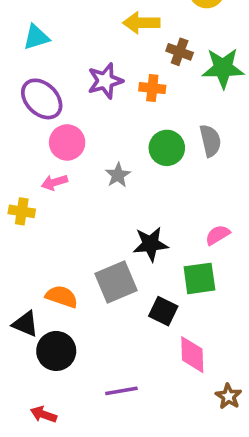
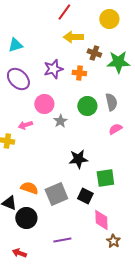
pink circle: (67, 142) -> (44, 104), moved
pink semicircle: (218, 235) -> (115, 129), moved
gray square: (116, 282) -> (56, 194), moved
brown star: (228, 396) -> (113, 241), moved

